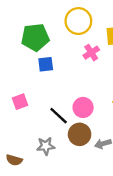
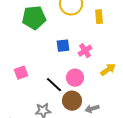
pink cross: (91, 53) -> (85, 51), moved
blue square: (46, 64) -> (63, 46), moved

